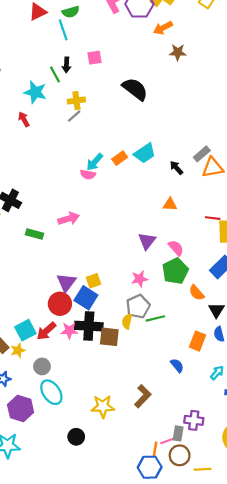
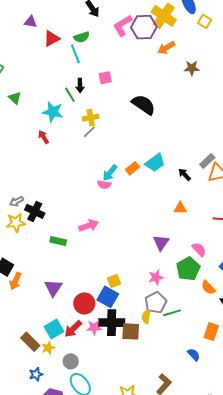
brown star: (178, 52) -> (192, 68), moved
pink semicircle: (176, 248) -> (199, 249), moved
purple triangle: (66, 282) -> (53, 288), moved

